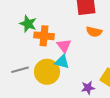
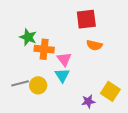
cyan triangle: (62, 62) -> (62, 75), turned 42
yellow circle: (47, 72) -> (38, 85), moved, size x0.7

